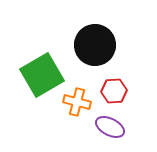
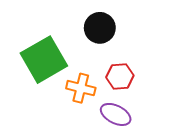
black circle: (95, 45) -> (100, 28), size x0.7

